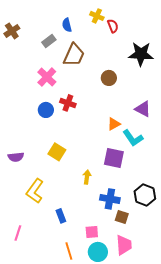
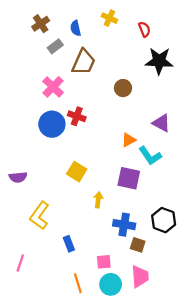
red semicircle: (113, 26) -> (144, 29), moved
brown cross: (12, 31) -> (41, 24), moved
blue circle: (46, 110) -> (52, 124), size x1.5
yellow square: (57, 152) -> (77, 172), moved

